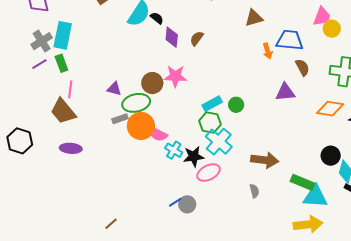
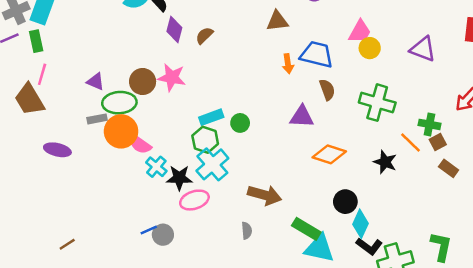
orange diamond: (330, 109) -> (329, 154), moved
purple ellipse: (71, 148) -> (57, 150), moved

